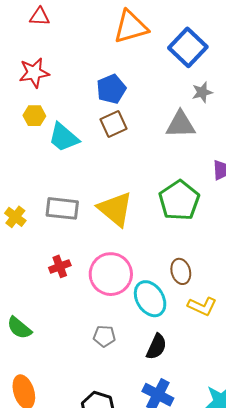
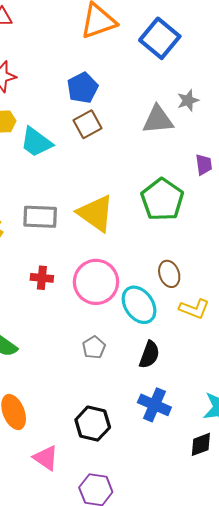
gray star: (202, 92) -> (188, 100), moved
red cross: (60, 266) -> (42, 278), turned 30
gray pentagon: (104, 336) -> (94, 347), turned -30

